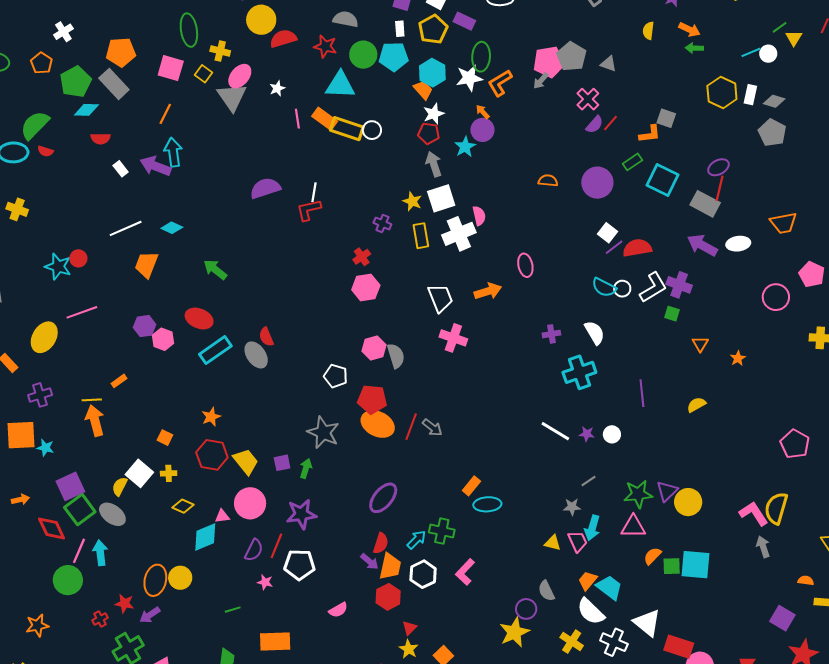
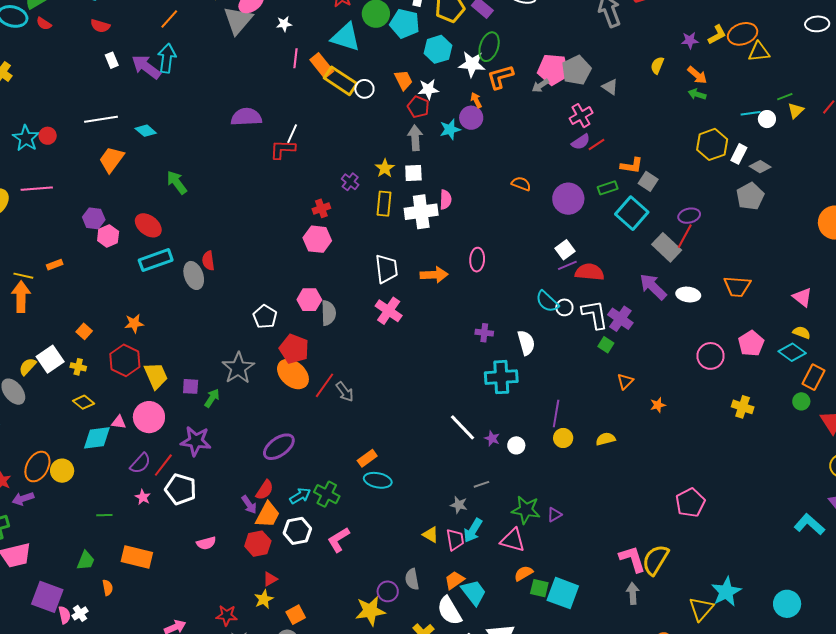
orange trapezoid: (423, 90) -> (403, 80), moved
gray square: (666, 118) -> (648, 181), moved
white square: (441, 198) -> (413, 173), size x0.7
white L-shape: (653, 287) -> (595, 314), turned -84
purple triangle: (667, 491) -> (554, 515), size x0.7
yellow circle: (688, 502) -> (563, 438), moved, size x0.7

